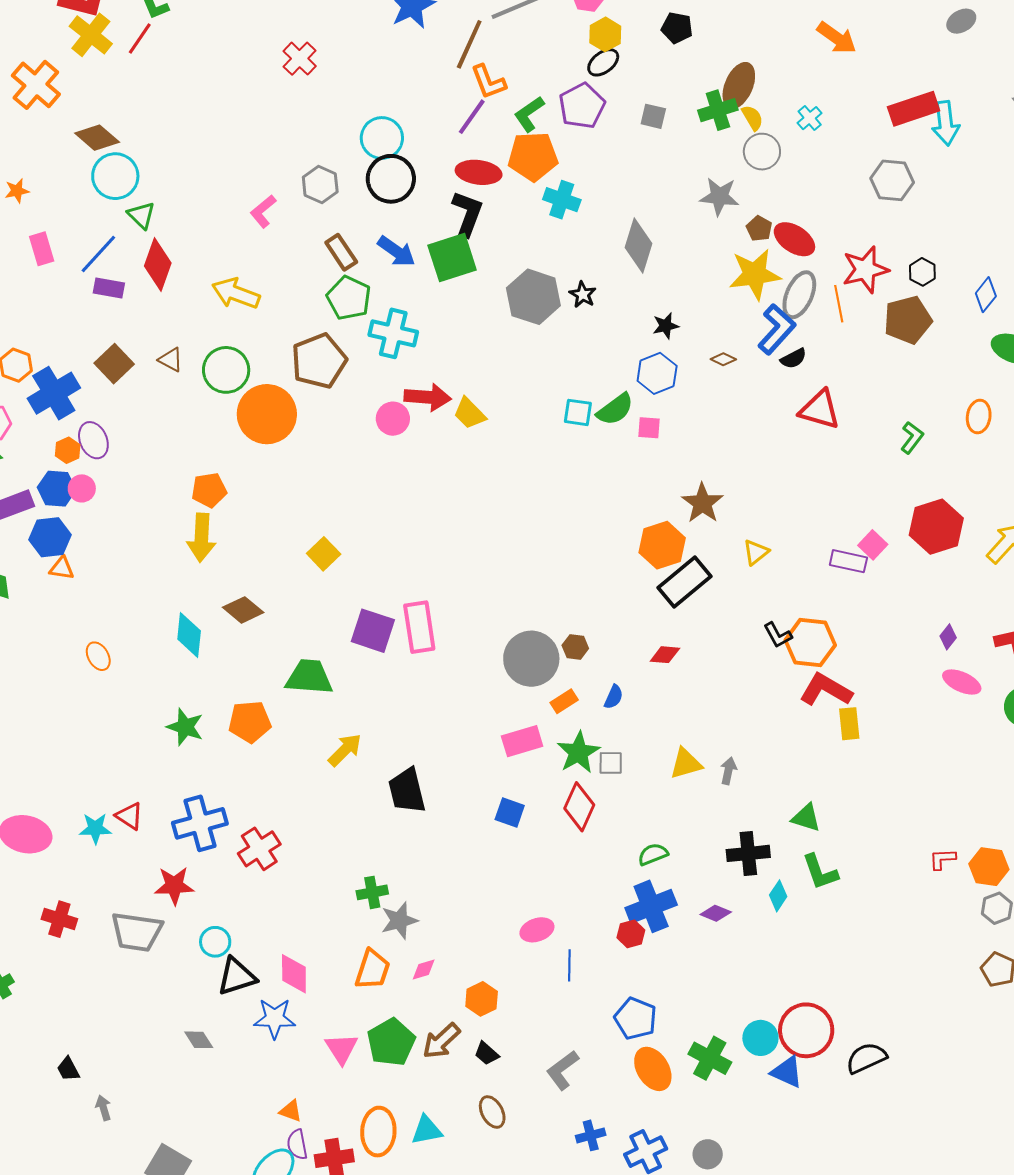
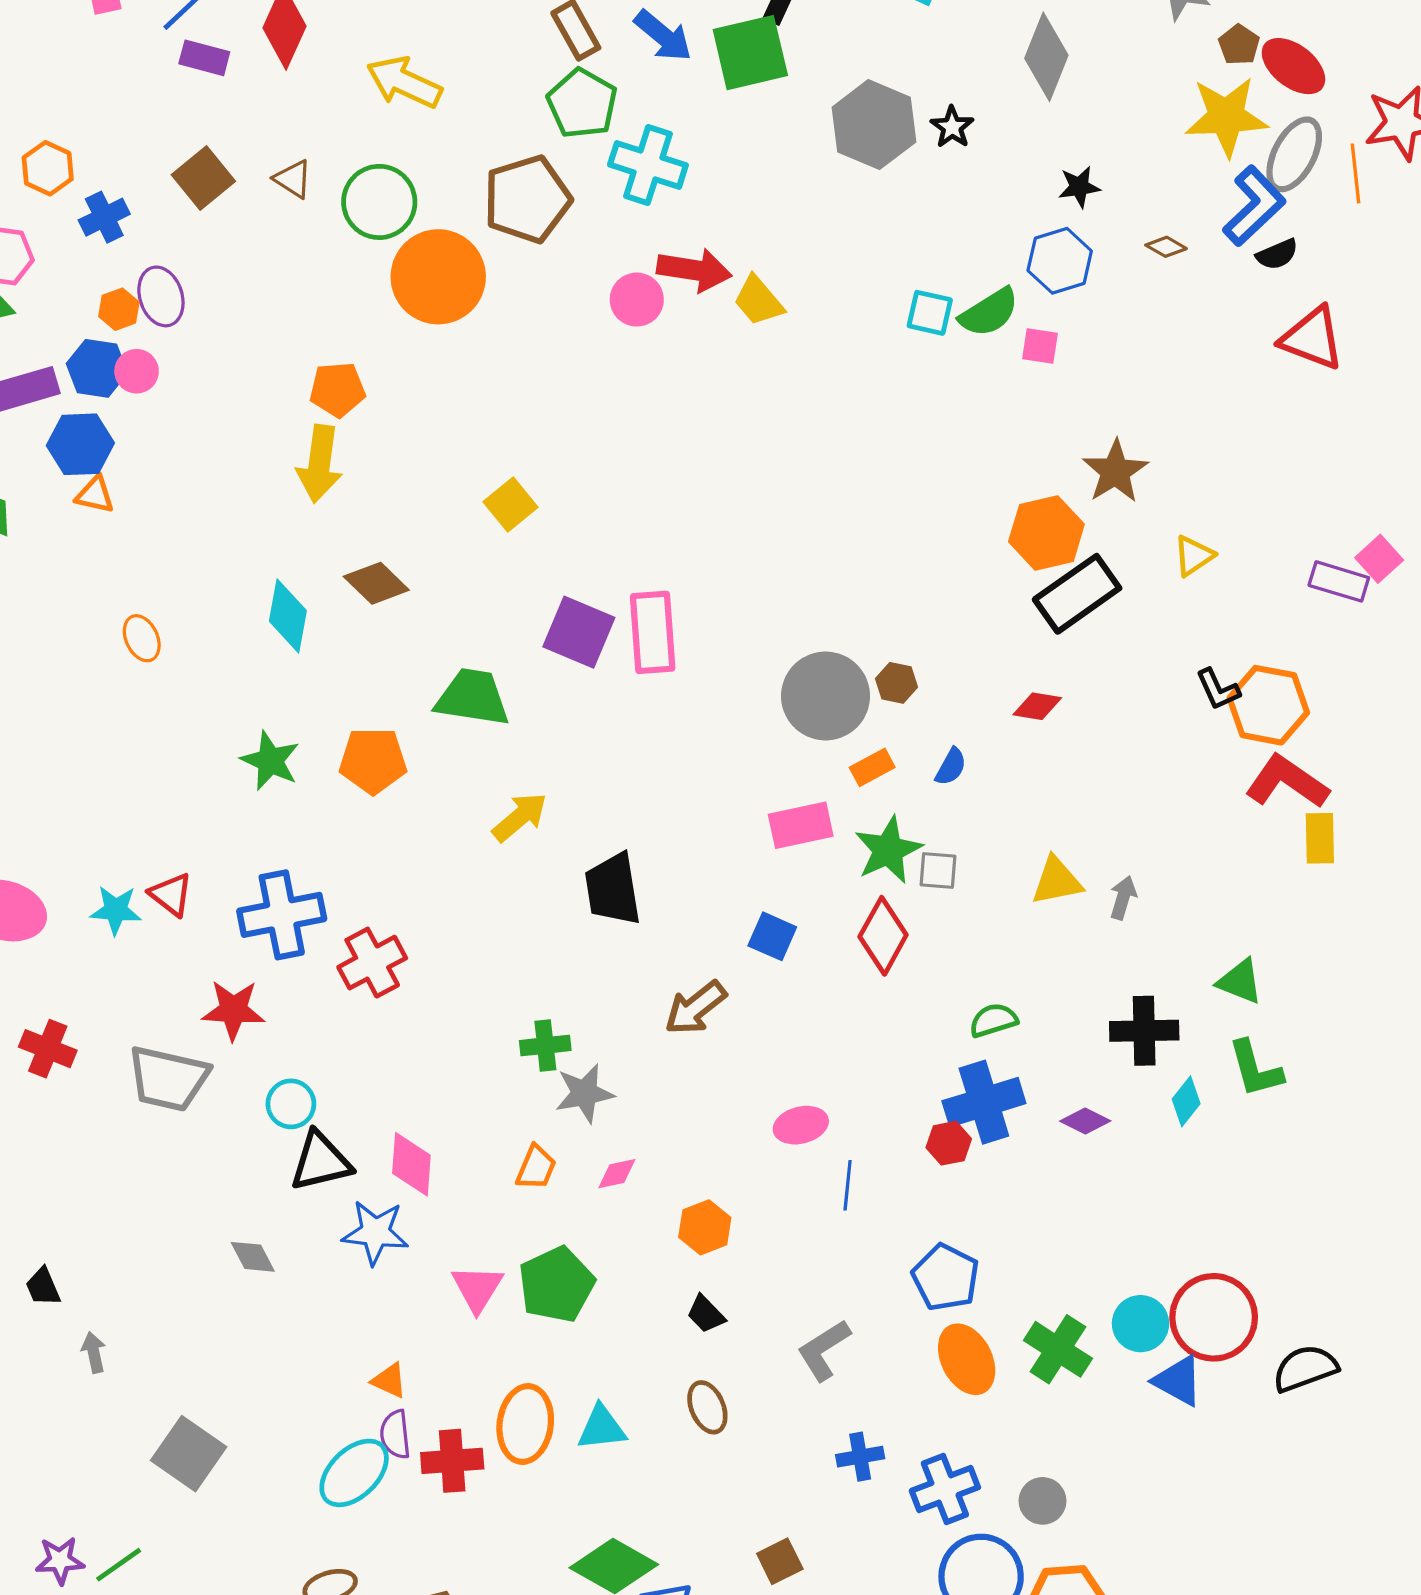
blue cross: (54, 393) -> (104, 217), size x0.6
orange trapezoid: (372, 970) -> (536, 1168), size x0.7
brown arrow: (441, 1041) -> (695, 1008), moved

